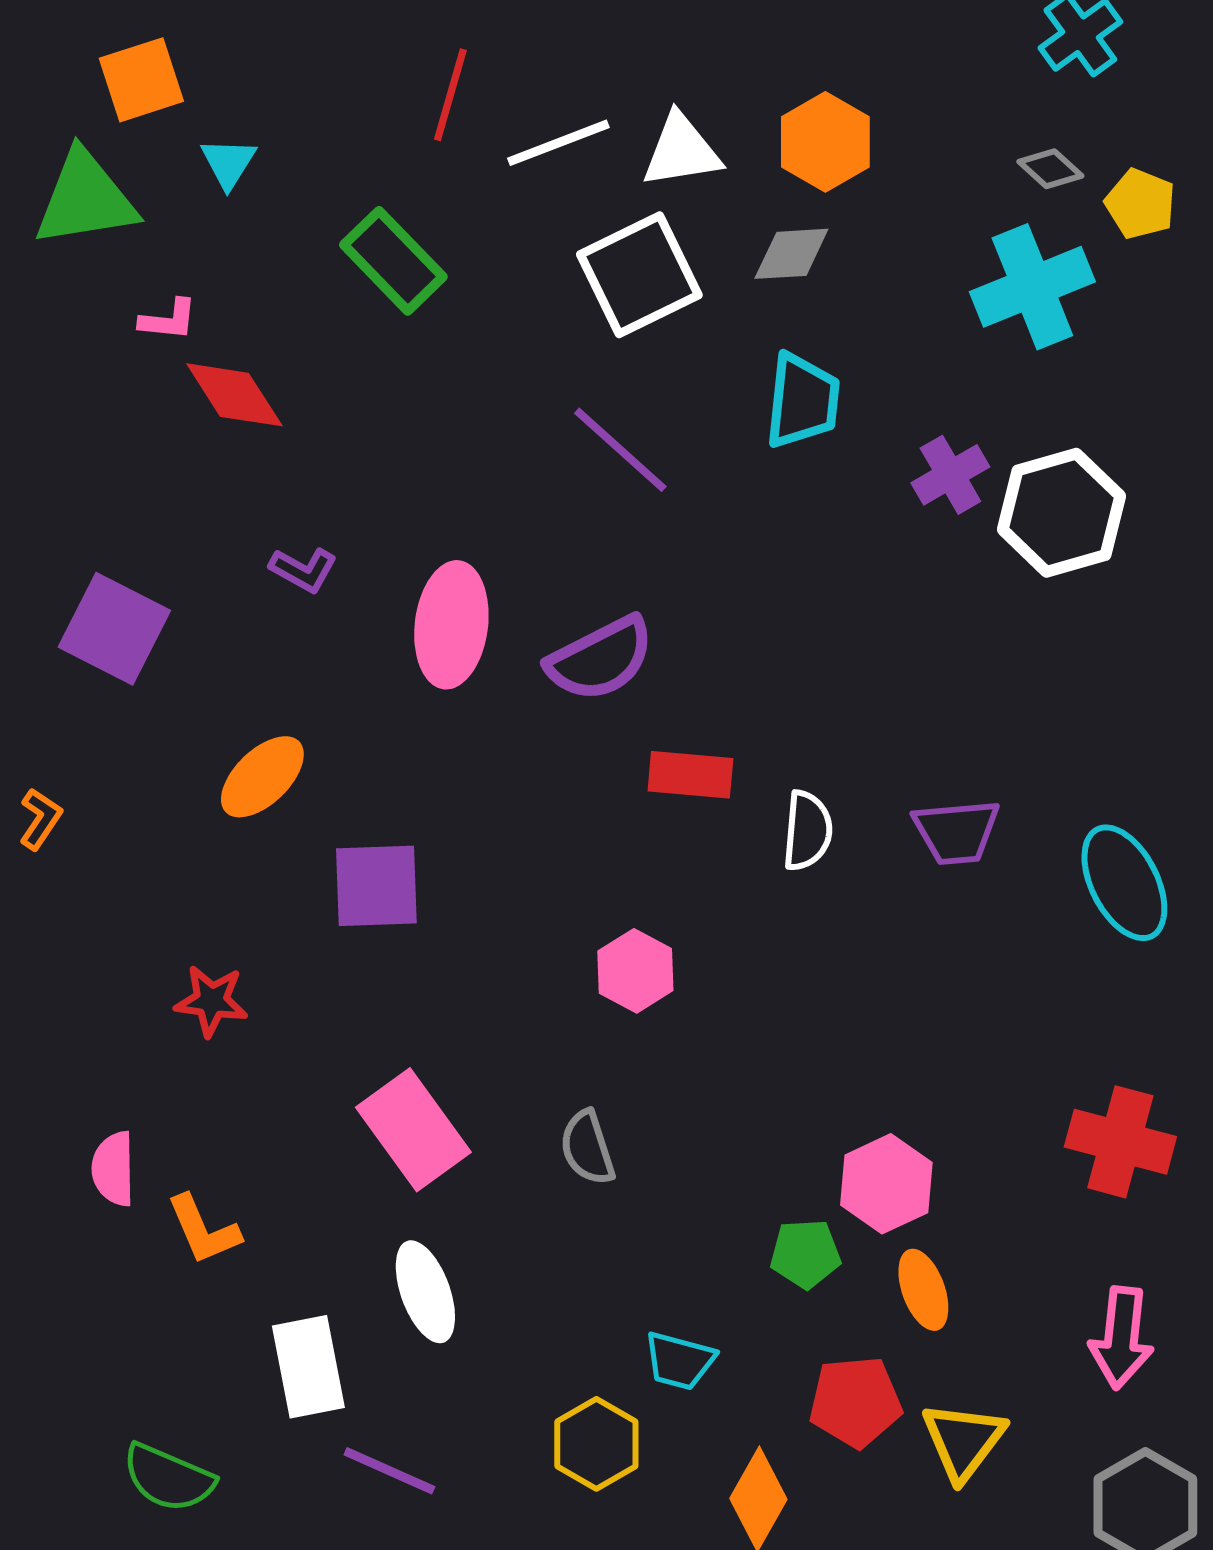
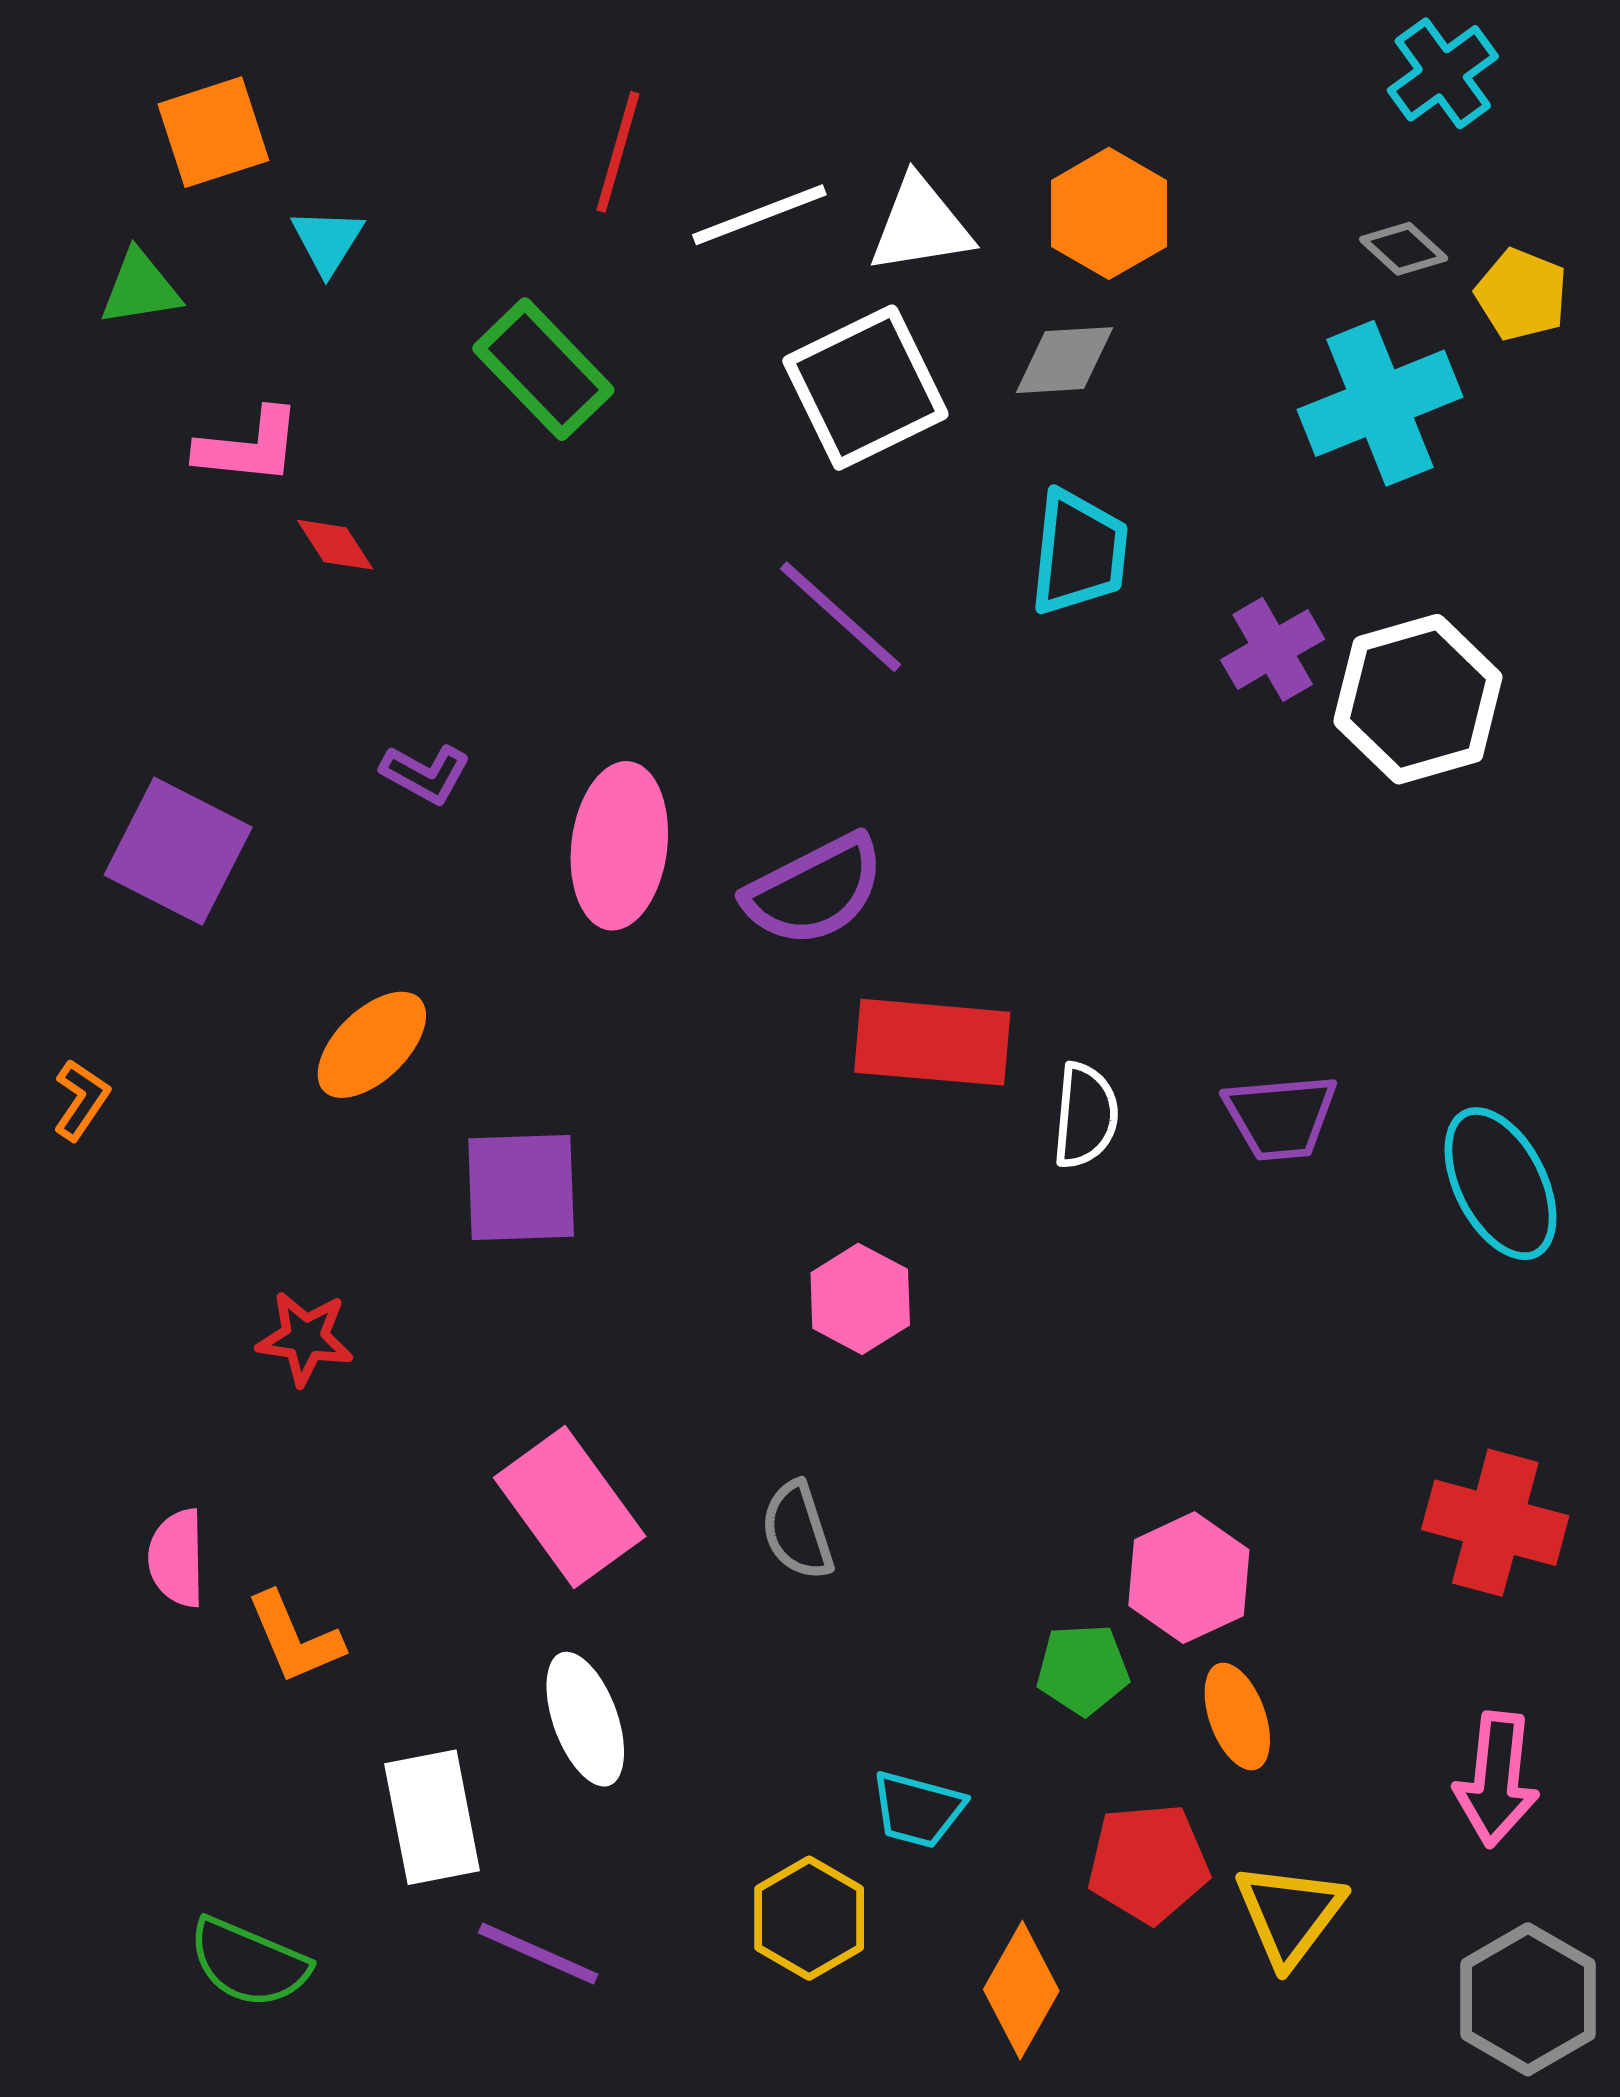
green triangle: (85, 199) -> (140, 288), size x0.6
pink L-shape: (168, 320) -> (249, 446), size x1.4
red diamond: (234, 395) -> (335, 545), size x0.6
red rectangle: (690, 775) -> (932, 1042), size x1.4

